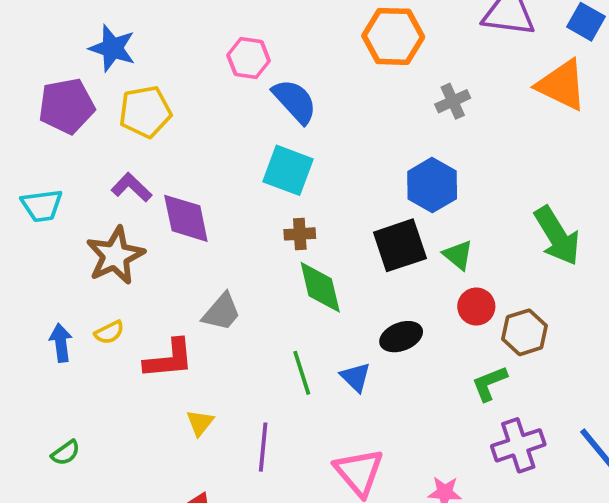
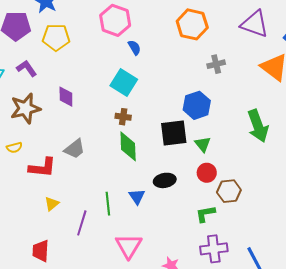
pink hexagon: (249, 58) -> (115, 20), size x1.4
blue semicircle: (295, 101) -> (134, 48), size x0.6
purple L-shape: (132, 187) -> (27, 68), moved
purple diamond: (186, 218) -> (66, 97), size x0.7
green arrow: (557, 236) -> (258, 126), moved
green line: (302, 373) -> (108, 204), moved

